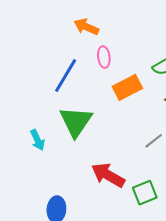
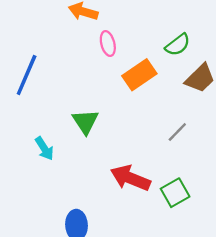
blue line: (66, 75) -> (27, 75), moved
green triangle: (76, 122) -> (85, 122), size x0.7

